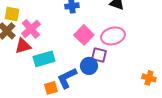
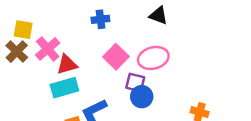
red triangle: (23, 46) -> (67, 64), moved
blue circle: (89, 66) -> (142, 97), moved

